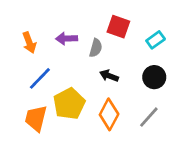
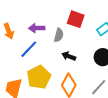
blue line: (40, 78) -> (29, 49), moved

